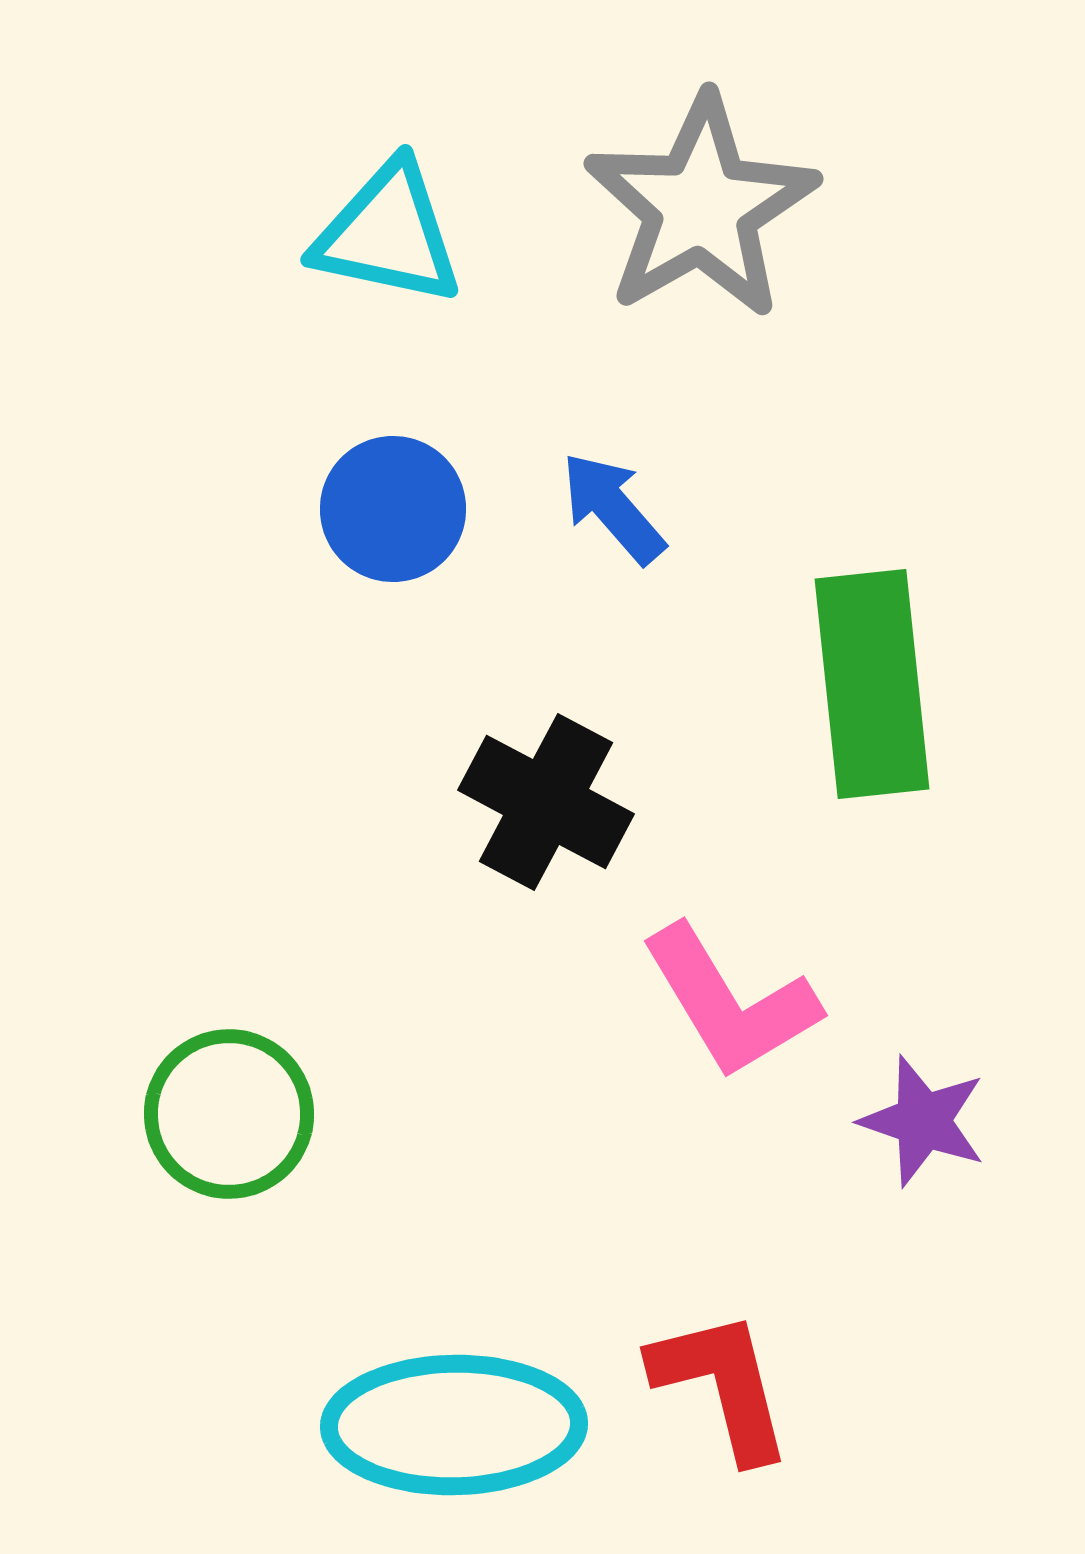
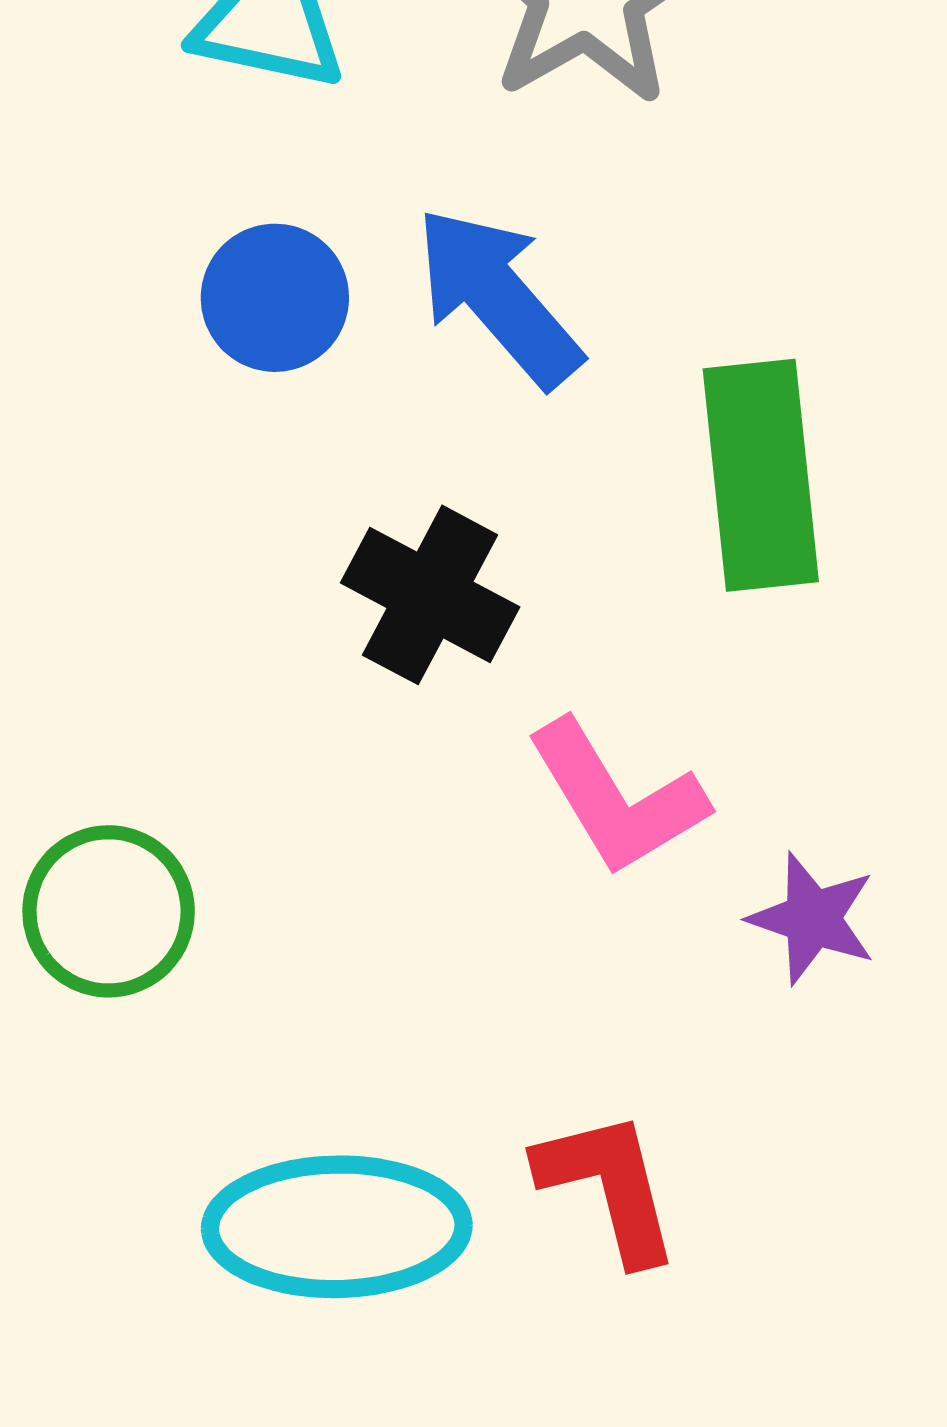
blue arrow: (613, 508) -> (498, 297), size x1.6

